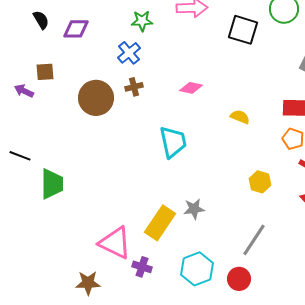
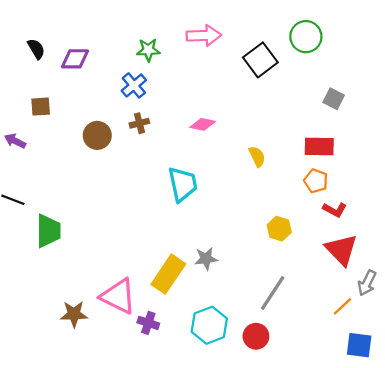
black square: (243, 30) -> (260, 60), turned 36
purple arrow: (24, 91) -> (15, 141), moved
brown circle: (96, 98) -> (97, 135), size x0.7
yellow semicircle: (240, 117) -> (257, 156), turned 42
brown star: (88, 283) -> (74, 314), moved

